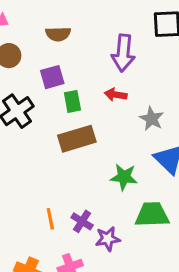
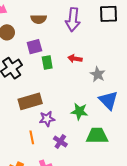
purple arrow: (123, 53) -> (73, 20), moved
brown rectangle: (77, 139) -> (30, 101), moved
purple cross: (82, 221) -> (60, 142), moved
purple star: (108, 239) -> (47, 119), moved

